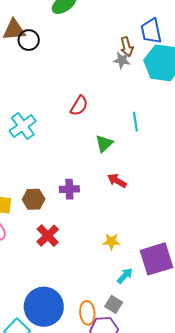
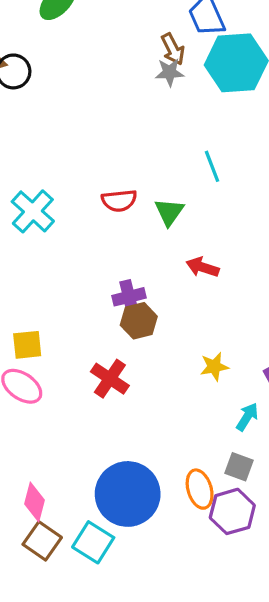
red semicircle: (79, 106) -> (119, 201), moved, turned 65
brown hexagon: (34, 199) -> (139, 321), moved

